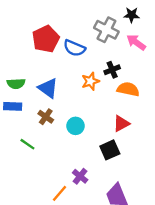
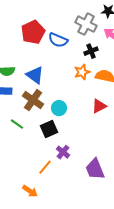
black cross: (112, 70) -> (91, 51), moved
orange star: (90, 81) -> (82, 72), moved
brown cross: (46, 117) -> (33, 100), size x1.5
black square: (110, 150) -> (49, 129), moved

